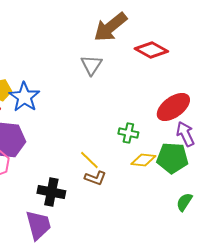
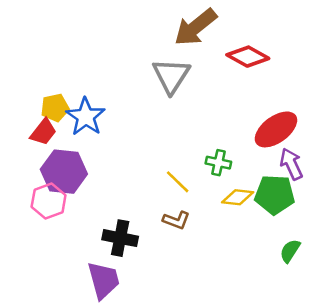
gray triangle: (91, 65) -> (171, 76), size x1.4
yellow line: (89, 160) -> (178, 182), moved

